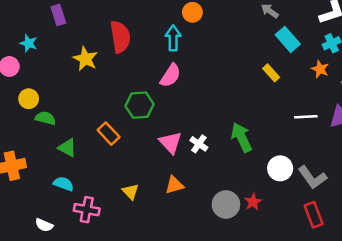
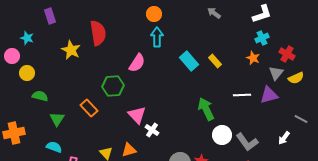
cyan arrow: (173, 38) -> (157, 37), moved
cyan rectangle: (288, 39) -> (189, 61), moved
yellow circle: (29, 99) -> (27, 73), moved
green arrow: (241, 137) -> (206, 109), moved
white cross: (199, 144) -> (152, 130), moved
green triangle: (67, 148) -> (57, 119), turned 35
orange triangle: (174, 185) -> (129, 150), moved

